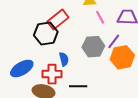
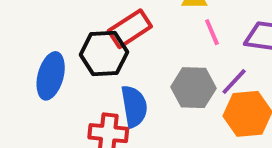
blue semicircle: (64, 59) -> (134, 106), size x1.5
blue ellipse: (22, 69) -> (51, 76), moved, turned -50

